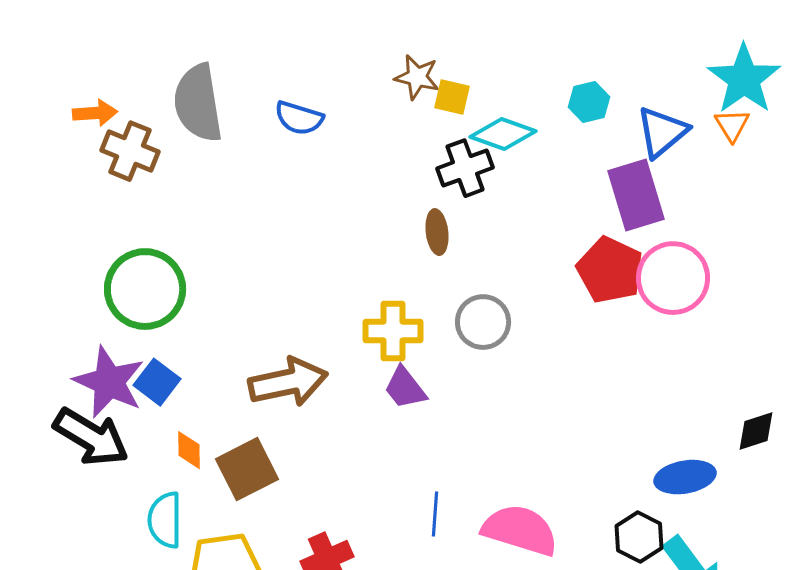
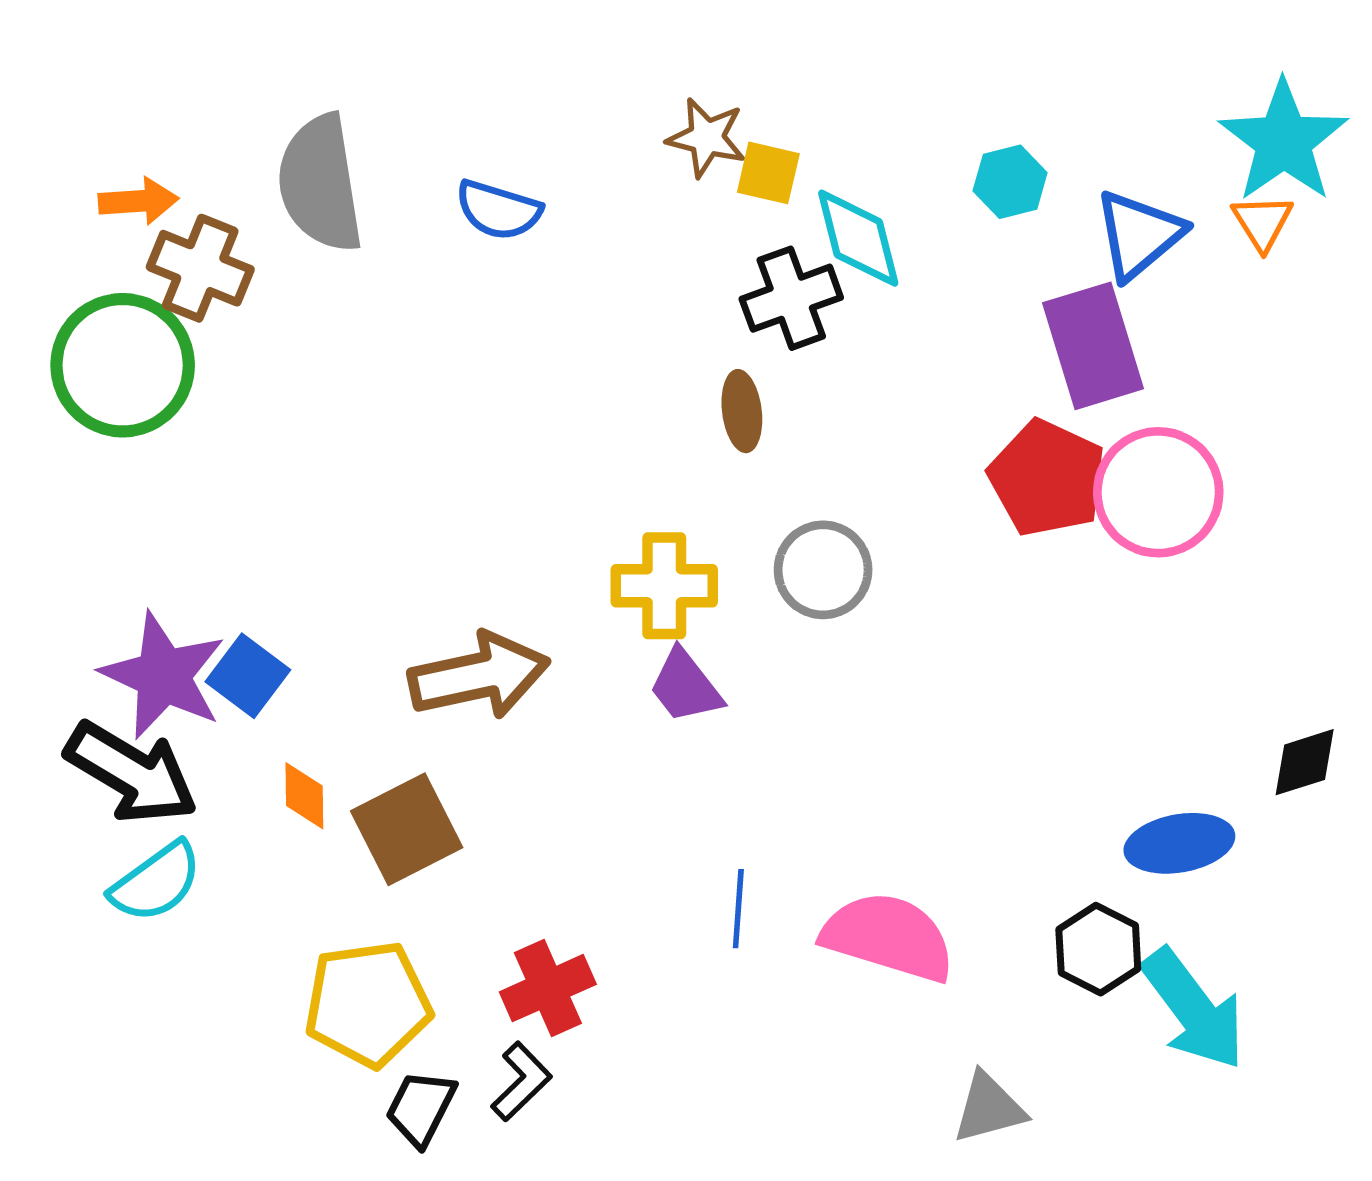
cyan diamond: (503, 134) -> (858, 238), turned 56
green circle: (145, 289) -> (123, 365), moved
cyan semicircle: (165, 520) -> (156, 882), moved, turned -126

